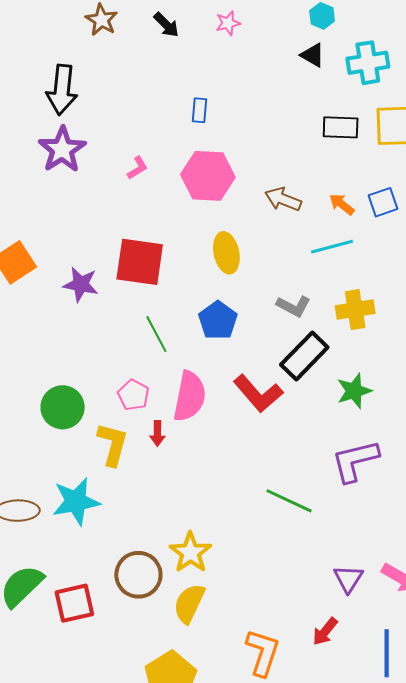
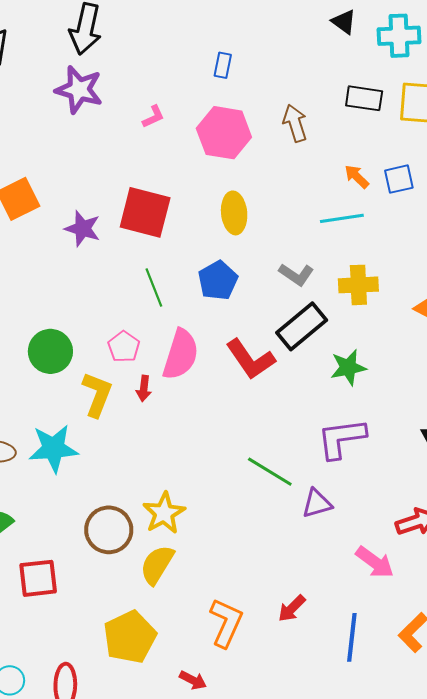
purple star: (62, 150) -> (79, 90), turned -30
brown arrow: (283, 199) -> (295, 123), moved, turned 45
purple triangle: (348, 579) -> (317, 503), moved, turned 36
red square: (74, 603) -> (38, 578), moved

